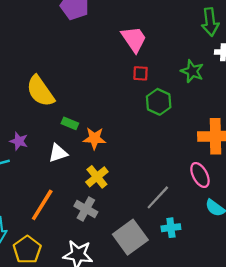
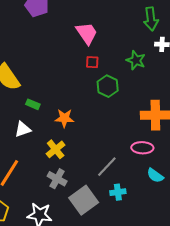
orange star: (94, 138) -> (64, 118), moved
pink ellipse: (200, 175) -> (142, 148), turned -60
gray cross: (86, 209) -> (57, 179), moved

